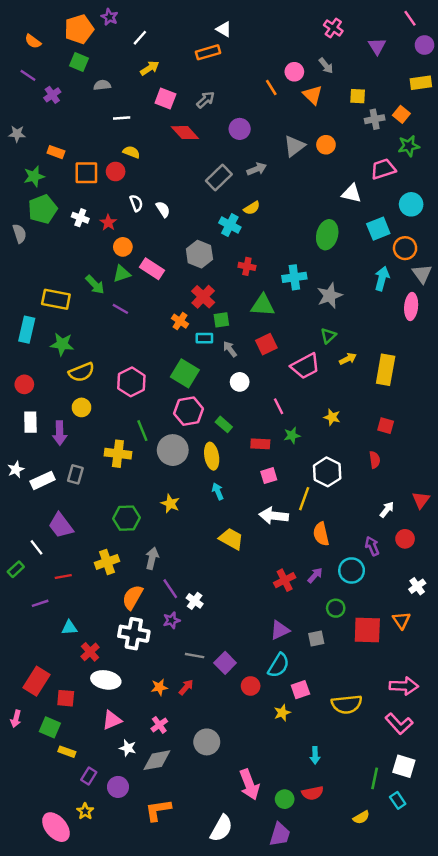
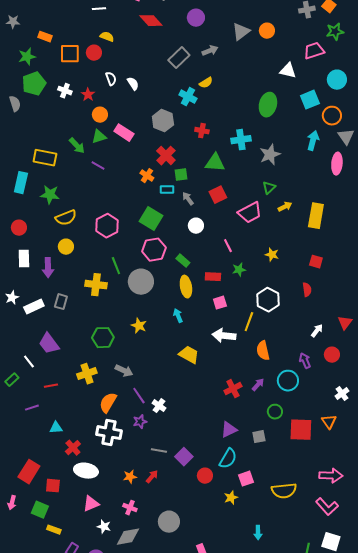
yellow ellipse: (212, 456) -> (186, 287), moved
gray arrow: (152, 558) -> (124, 371), turned 102
pink cross: (159, 725) -> (130, 508), turned -32

